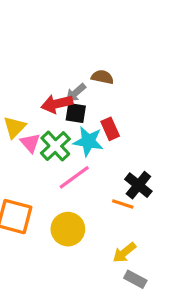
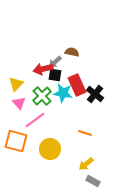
red rectangle: (110, 129) -> (77, 85), size x1.5
pink triangle: (30, 143) -> (19, 103), moved
pink line: (74, 177) -> (35, 120), moved
black cross: (138, 185) -> (95, 94), moved

